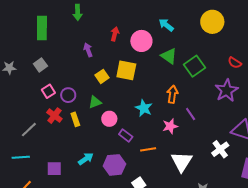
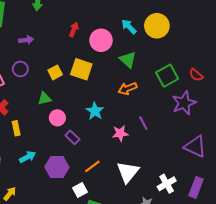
yellow circle: (212, 22) -> (157, 26), moved
purple arrow: (88, 50) -> (26, 40), moved, turned 96
green square: (195, 66) -> (167, 76), moved
orange arrow: (172, 94) -> (127, 88), moved, turned -126
purple circle: (68, 95) -> (20, 69), moved
yellow rectangle: (75, 119) -> (16, 128), moved
orange line: (148, 149) -> (92, 166), moved, turned -35
white cross: (220, 149) -> (167, 184), moved

